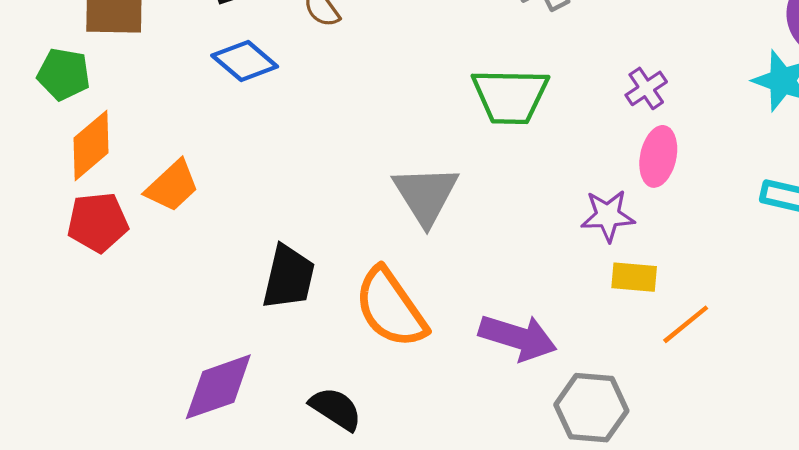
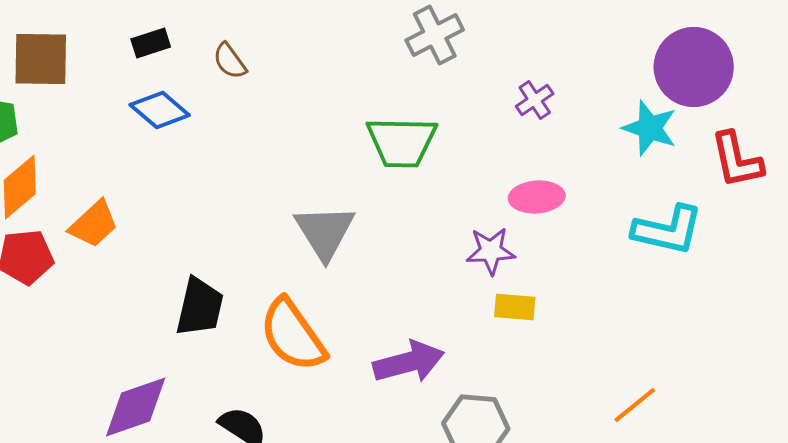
purple cross: (646, 88) -> (535, 100), moved
pink ellipse: (658, 156) -> (537, 197), turned 74
orange line: (686, 324) -> (635, 405), moved
purple arrow: (518, 337) -> (409, 362), turned -32

